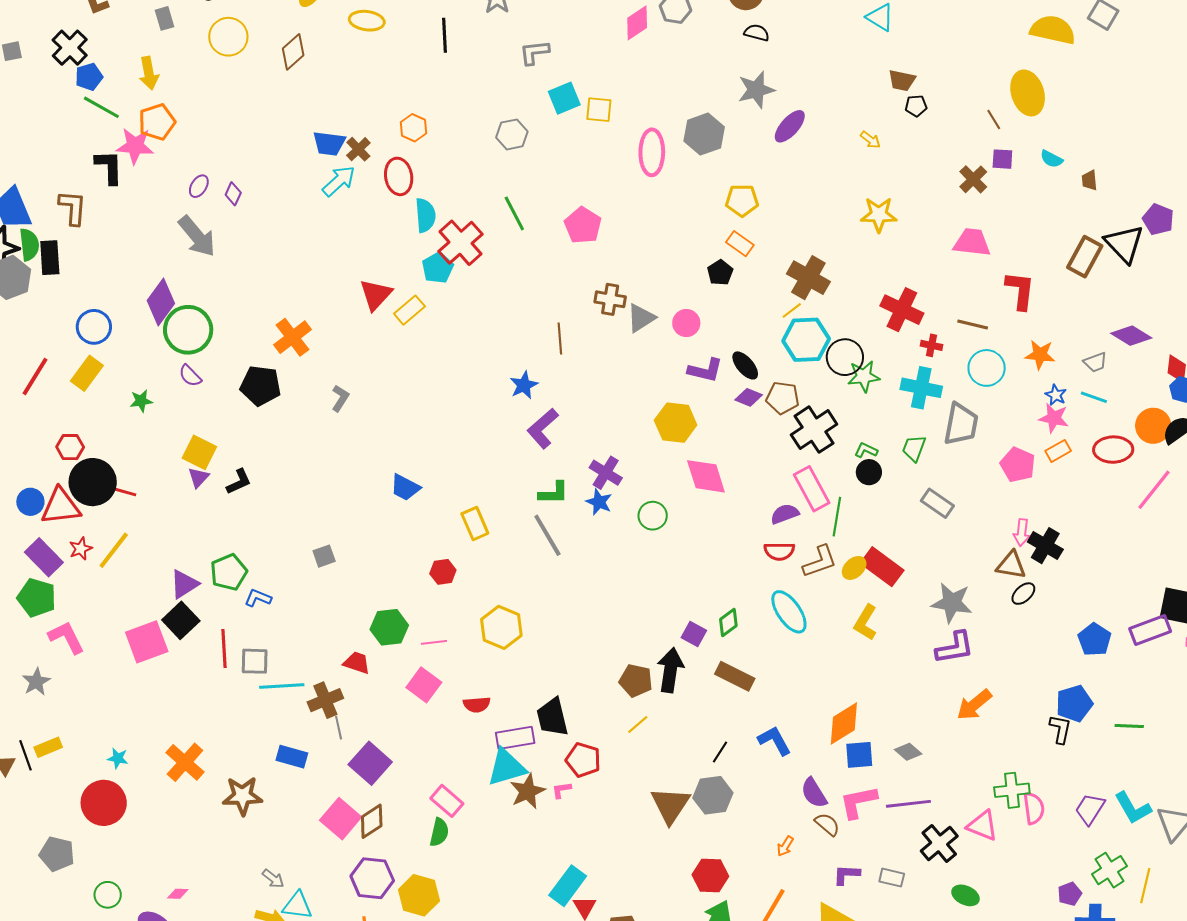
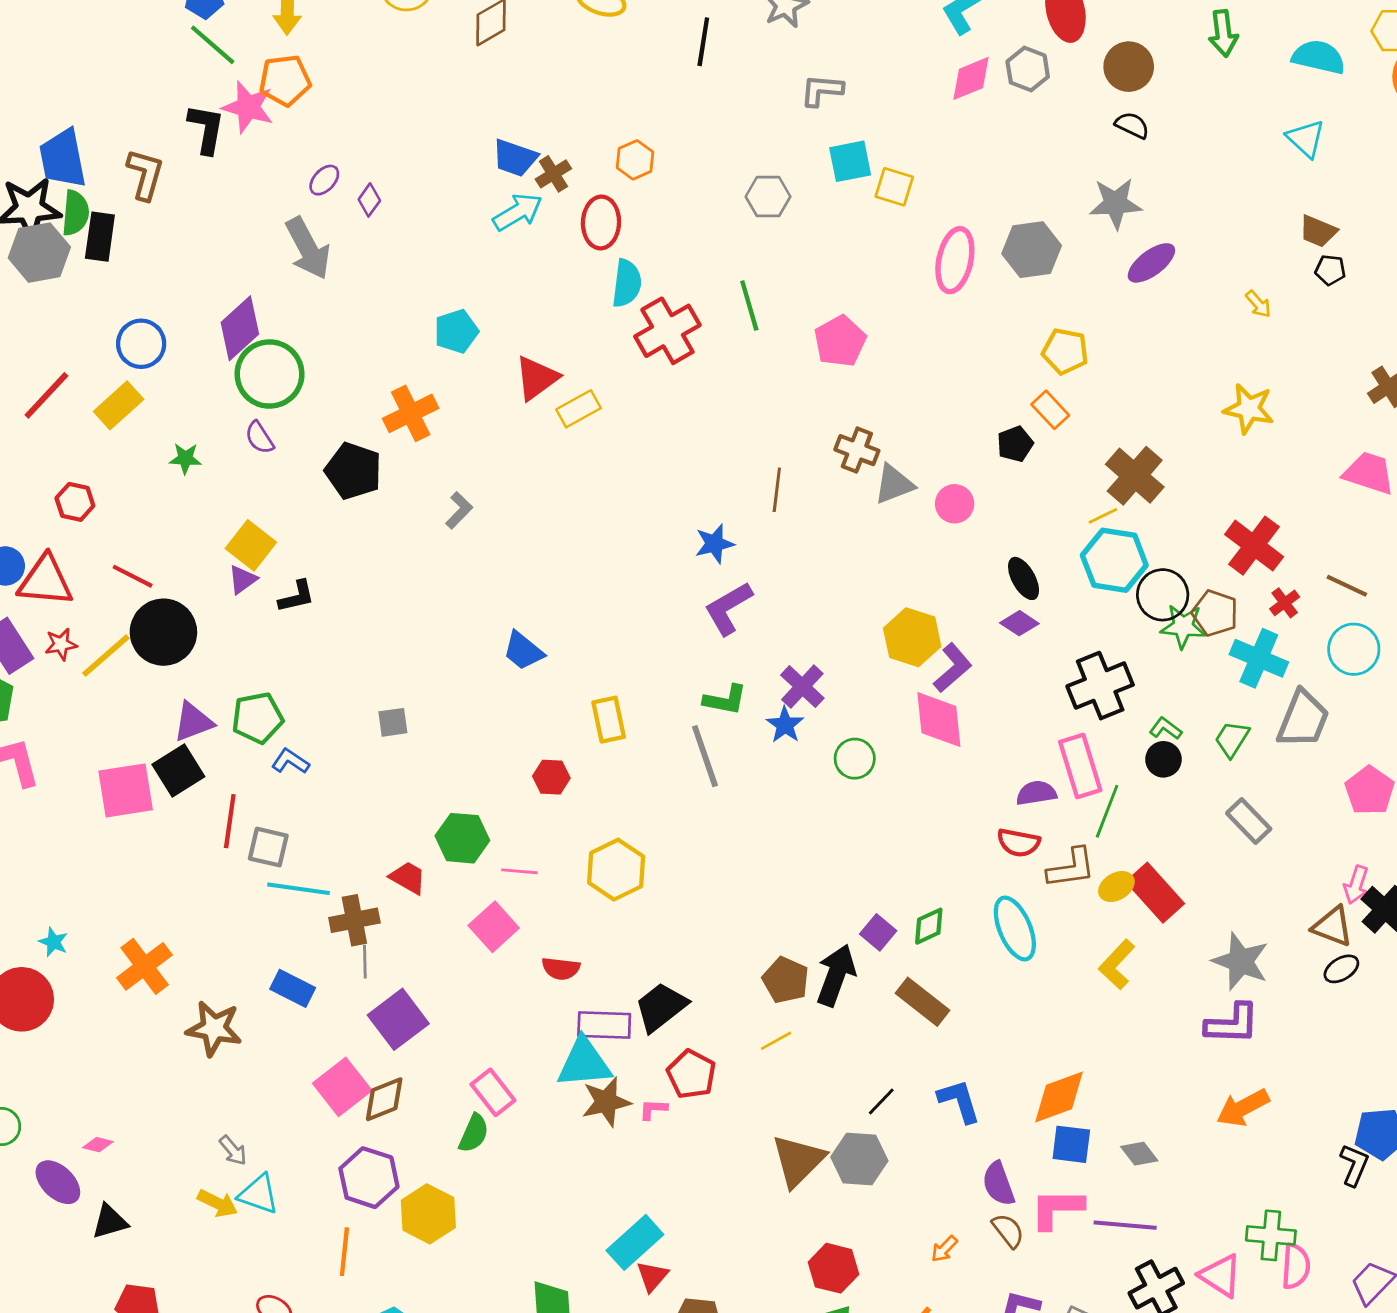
cyan pentagon: (438, 268) -> (456, 331), moved
red cross: (931, 345) -> (1285, 603), turned 30
purple L-shape: (705, 370) -> (953, 668), moved, turned -66
brown pentagon: (783, 398) -> (1215, 613), moved
black circle: (93, 482) -> (163, 632), moved
black trapezoid: (552, 717) -> (661, 1007), turned 54

